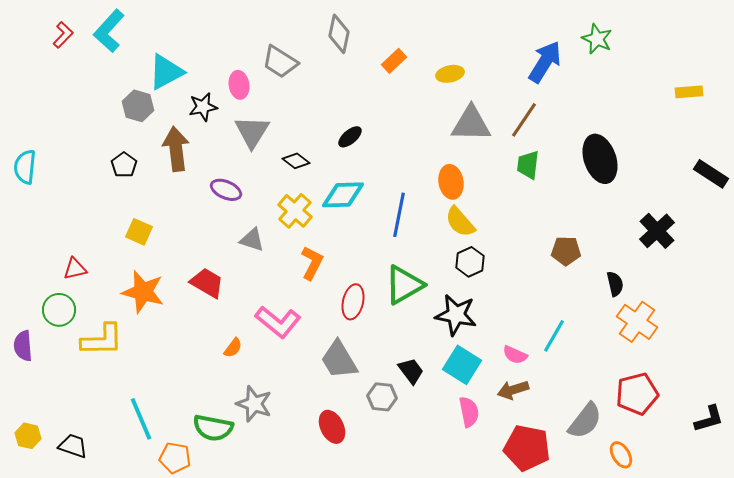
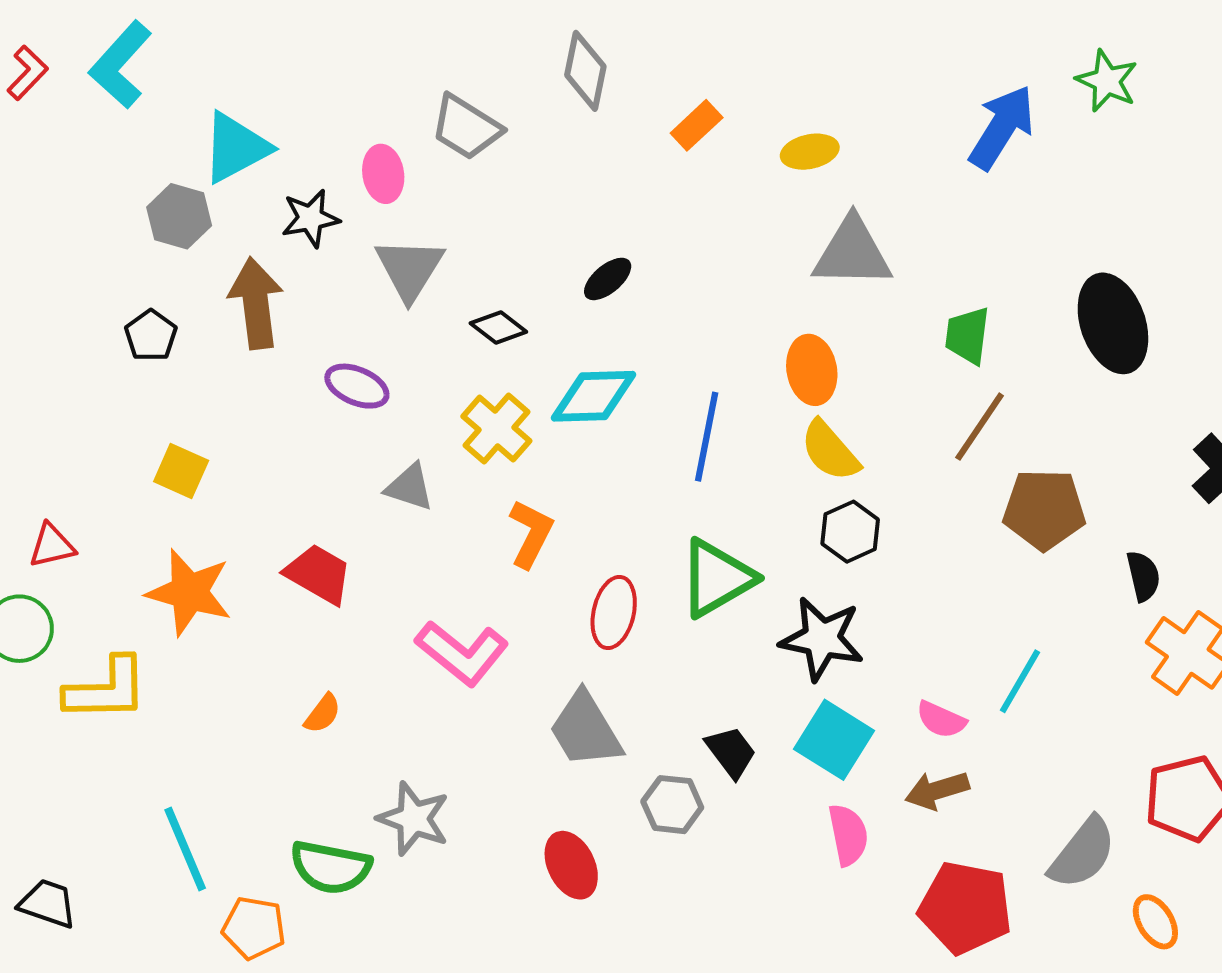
brown line: (524, 120) -> (980, 427), moved
brown pentagon: (566, 251) -> (1044, 509), size x1.4
orange semicircle: (233, 348) -> (323, 714), moved

